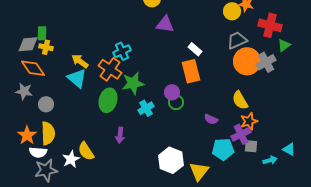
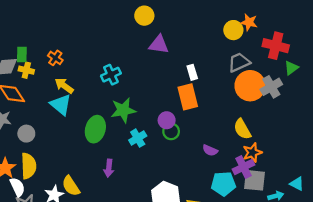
white rectangle: (195, 49) -> (192, 72), turned 32
orange cross: (110, 69) -> (55, 58), moved, size x0.6
gray square: (251, 146) -> (255, 180), size x1.5
white semicircle: (38, 152) -> (17, 187), turned -120

